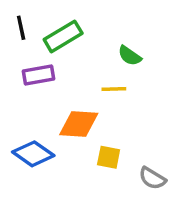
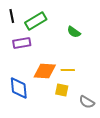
yellow line: (114, 89) -> (68, 70), moved
blue diamond: (33, 154) -> (19, 88), turned 50

